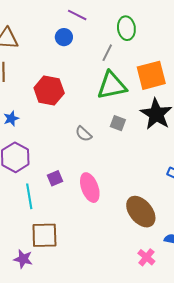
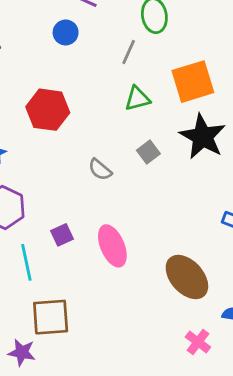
green triangle: (112, 85) -> (137, 99), size x0.6
gray square: (118, 123) -> (148, 152), turned 35

